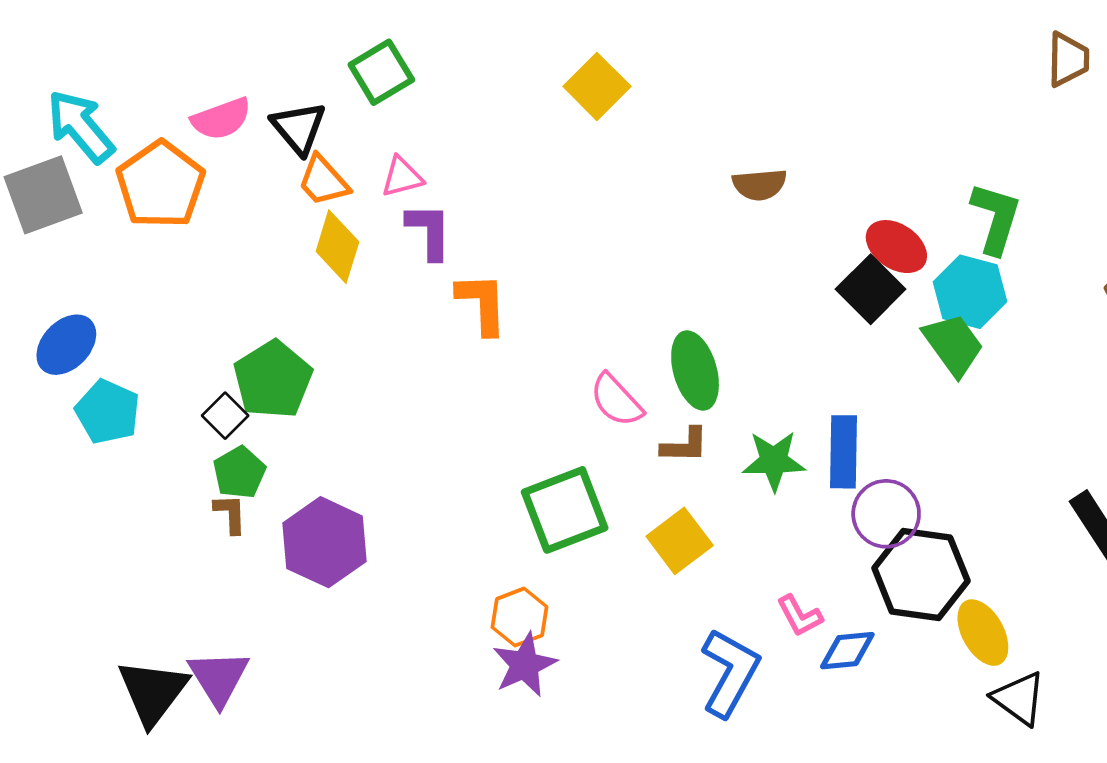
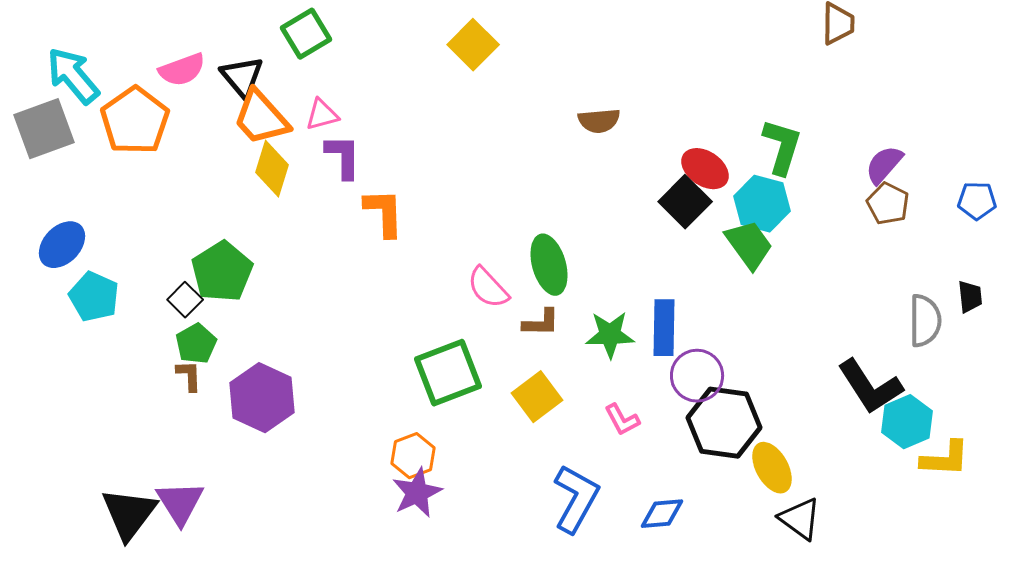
orange trapezoid: (323, 181) -> (261, 118), size x1.4
pink L-shape: (800, 616) -> (622, 420), moved
blue diamond: (847, 651) -> (662, 514), moved

